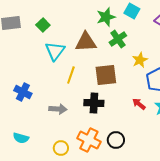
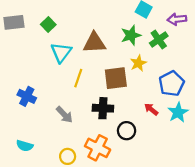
green star: (106, 17) -> (131, 35), moved
green cross: (118, 39) -> (159, 40), moved
yellow star: (140, 60) -> (138, 63), moved
gray arrow: (58, 109) -> (64, 115), turned 42
black circle: (116, 140) -> (127, 131), moved

